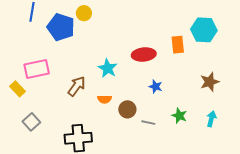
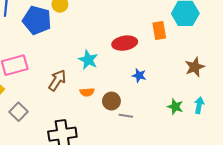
green star: (179, 116) -> (175, 107), moved
gray square: (31, 122) -> (18, 112), moved
gray line: (148, 123) -> (126, 116), moved

